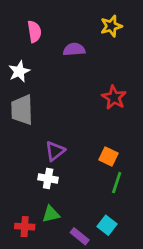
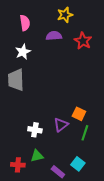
yellow star: (111, 26) -> (65, 15), moved
white star: (19, 71) -> (23, 52), moved
red star: (114, 97) -> (83, 41), moved
purple triangle: (55, 151) -> (61, 125), moved

